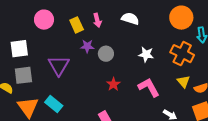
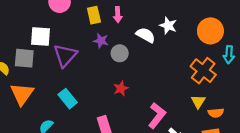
white semicircle: (130, 19) -> (146, 35), moved
white square: (19, 49) -> (41, 37), moved
white star: (146, 54) -> (168, 26), moved
pink L-shape: (149, 87) -> (157, 116), moved, turned 55
cyan rectangle: (54, 104) -> (68, 99), moved

